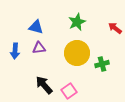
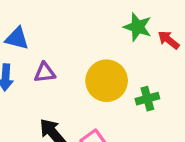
green star: (77, 22) -> (138, 27), moved, turned -30
blue triangle: (36, 27) -> (17, 38), moved

